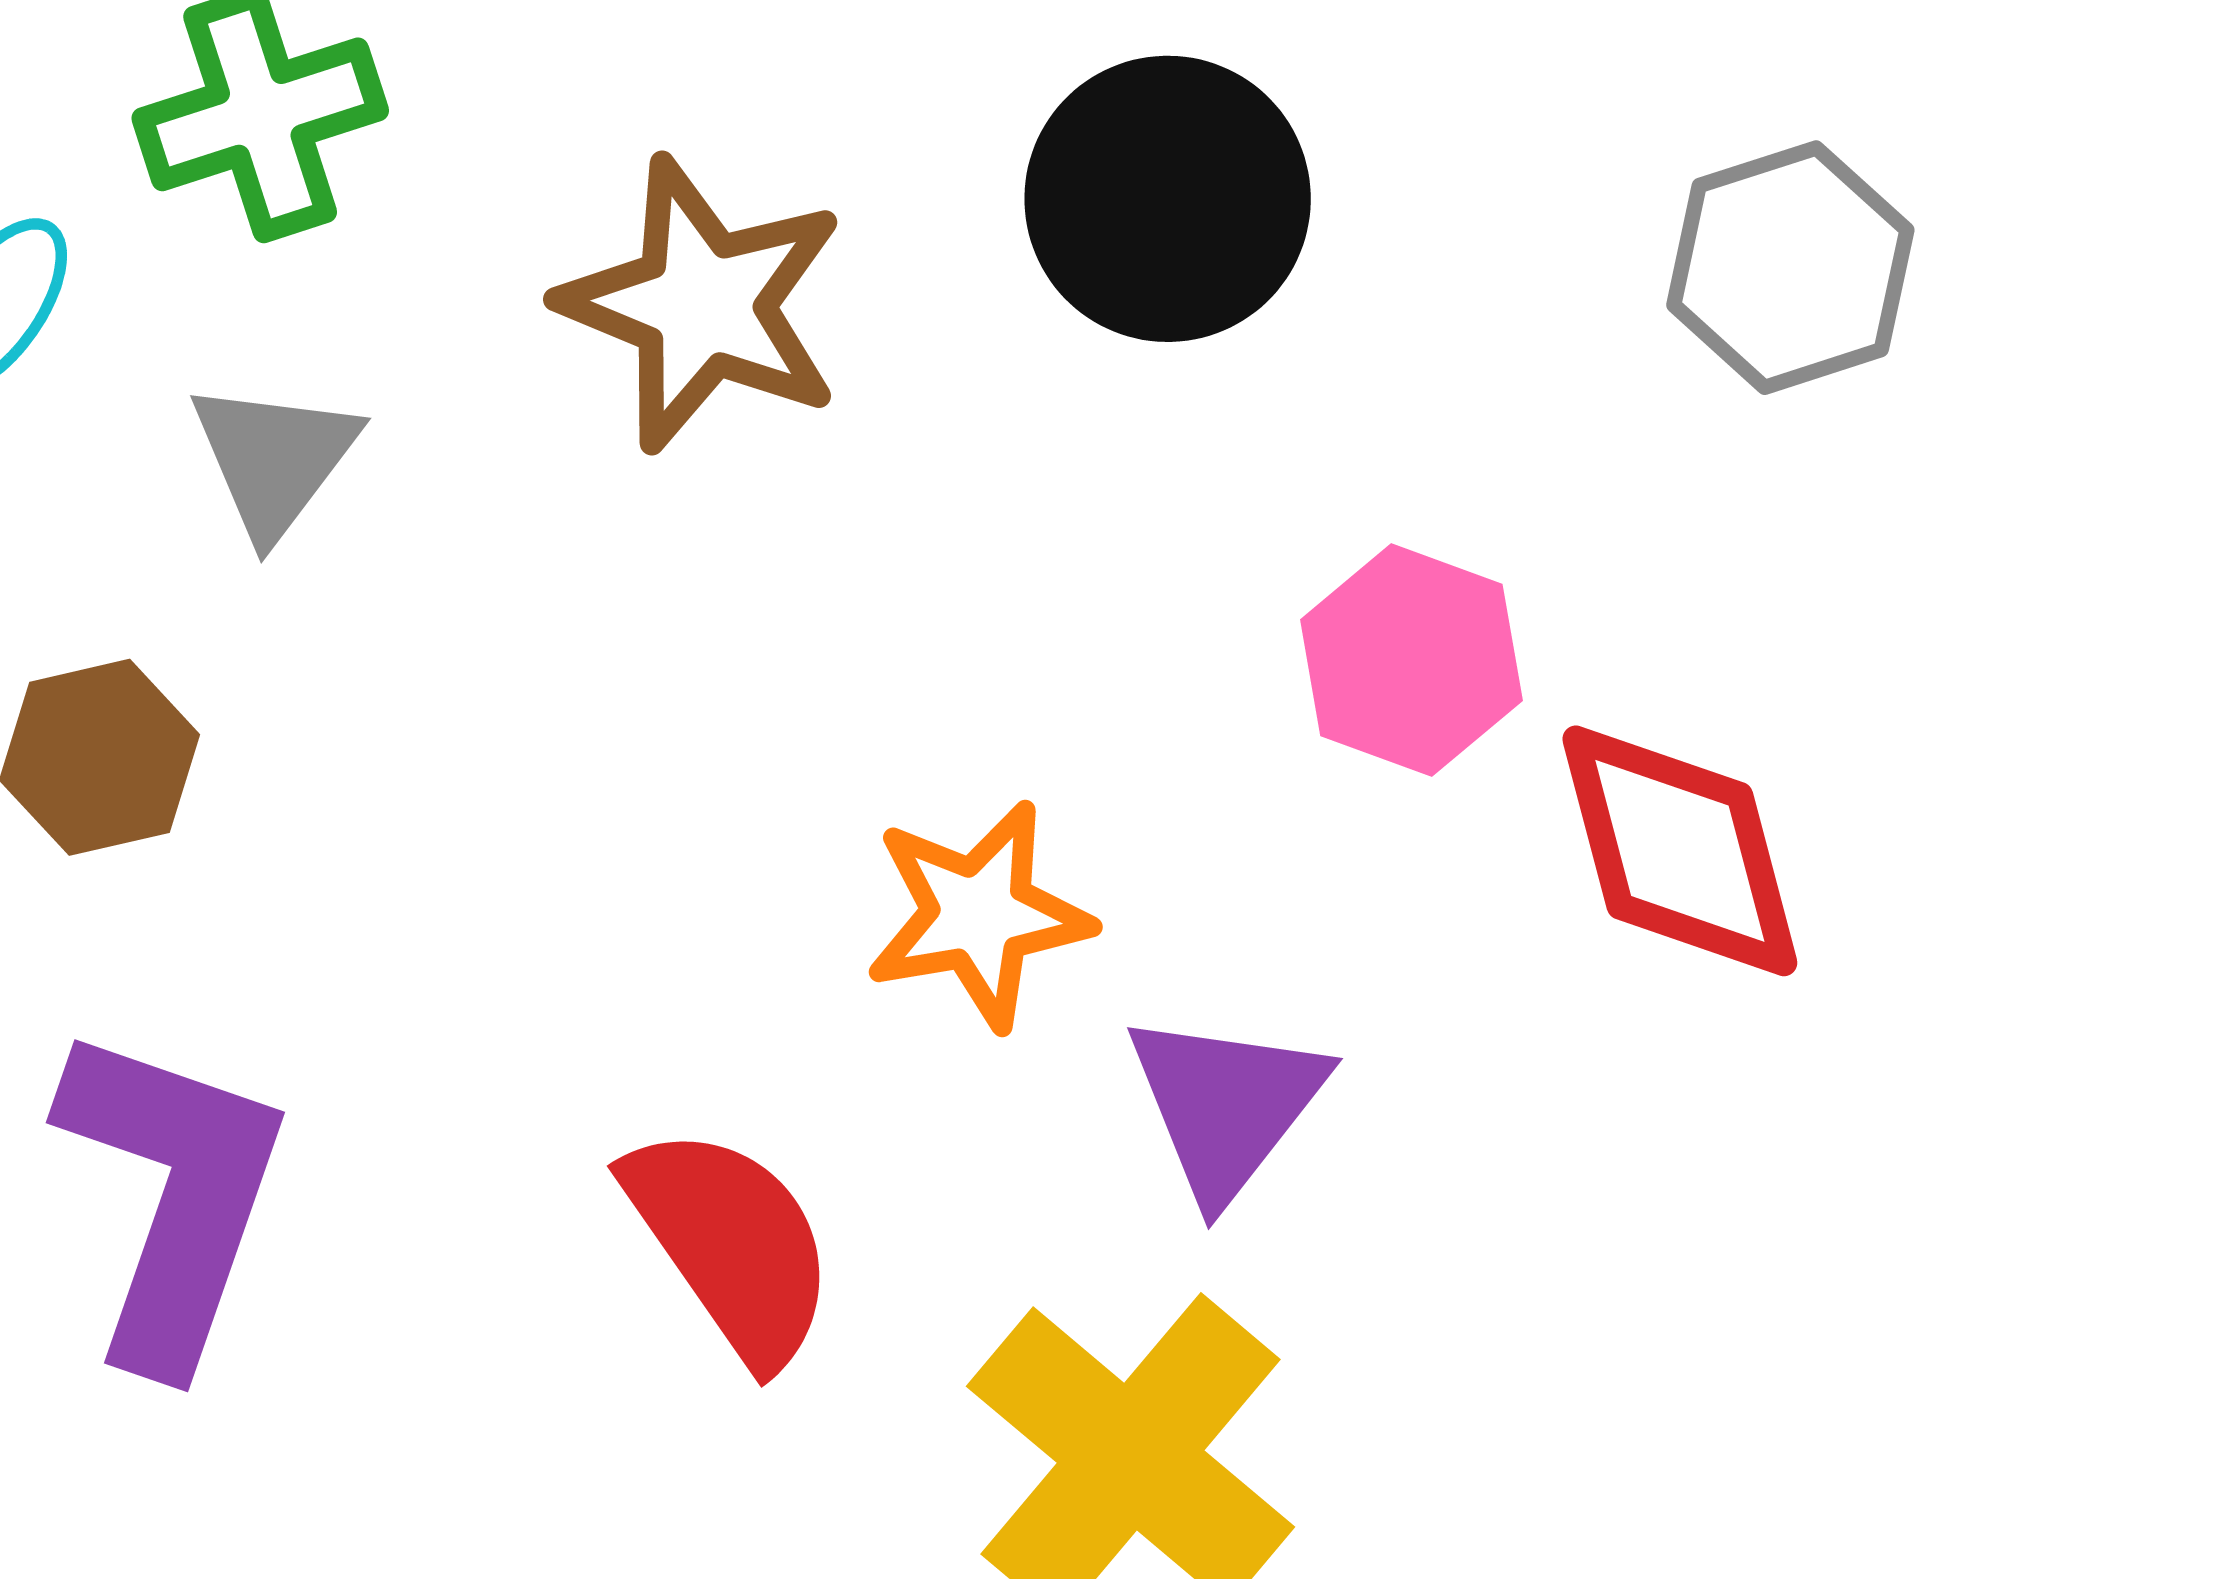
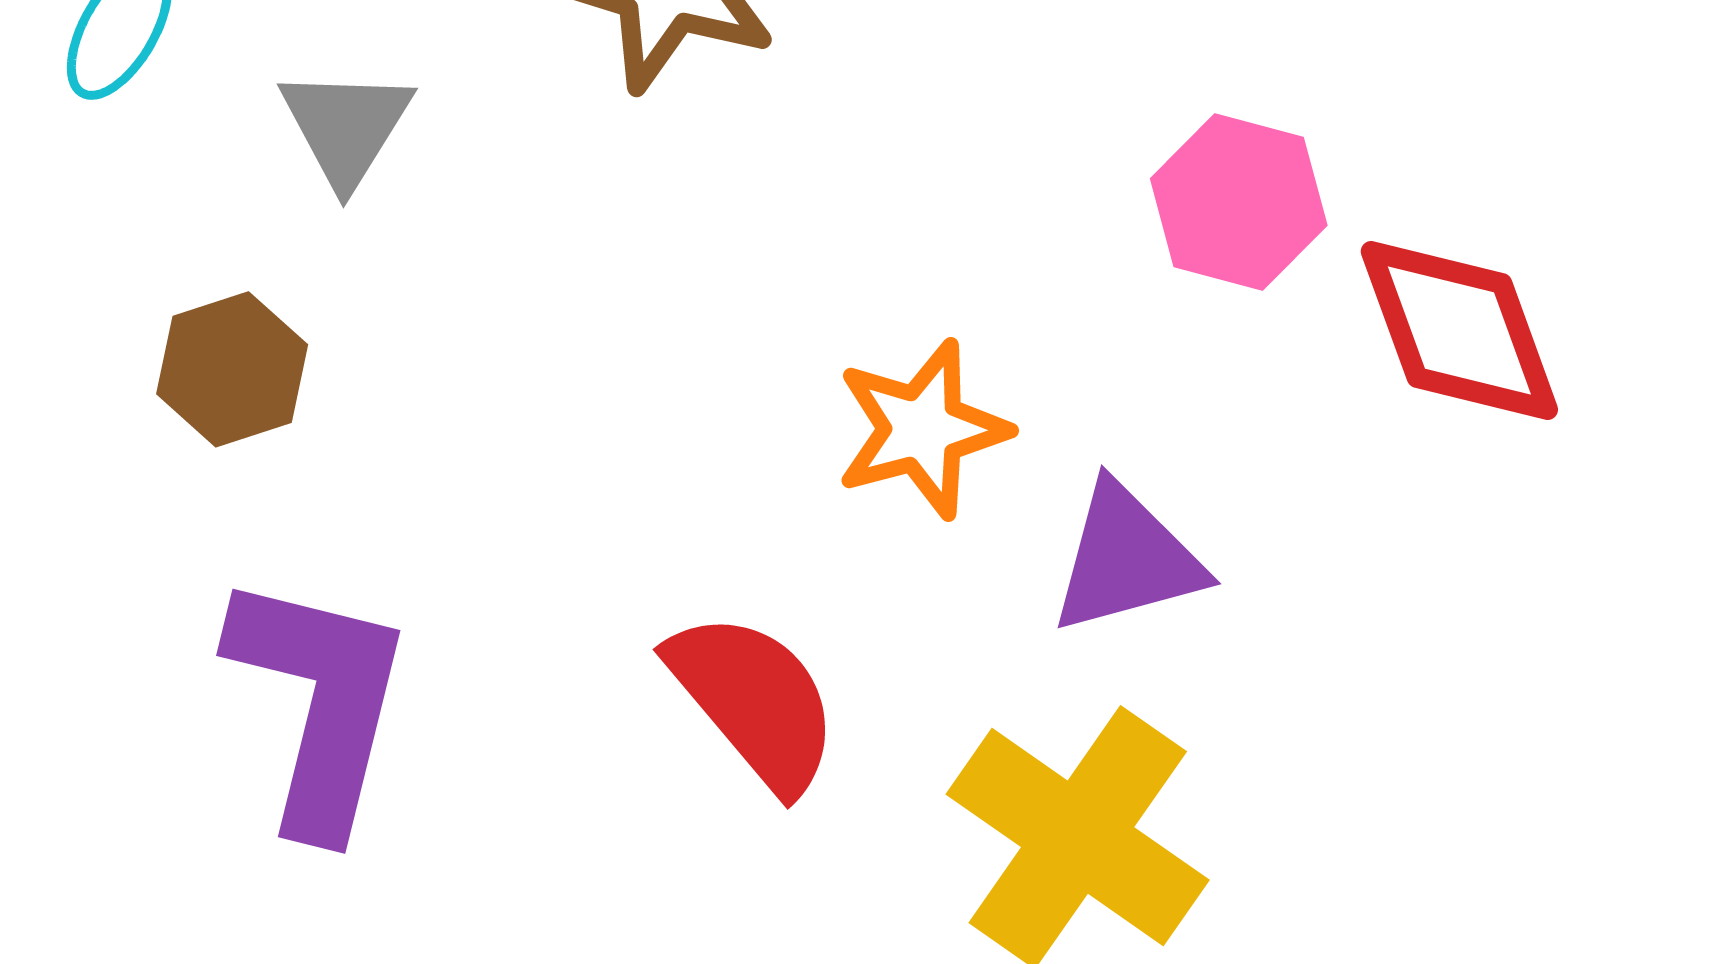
purple triangle: (1226, 1105) -> (1127, 559), turned 42

